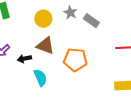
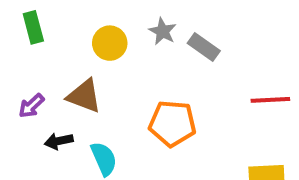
brown triangle: (45, 46) -> (84, 96), moved
black arrow: (24, 59) -> (59, 141), moved

